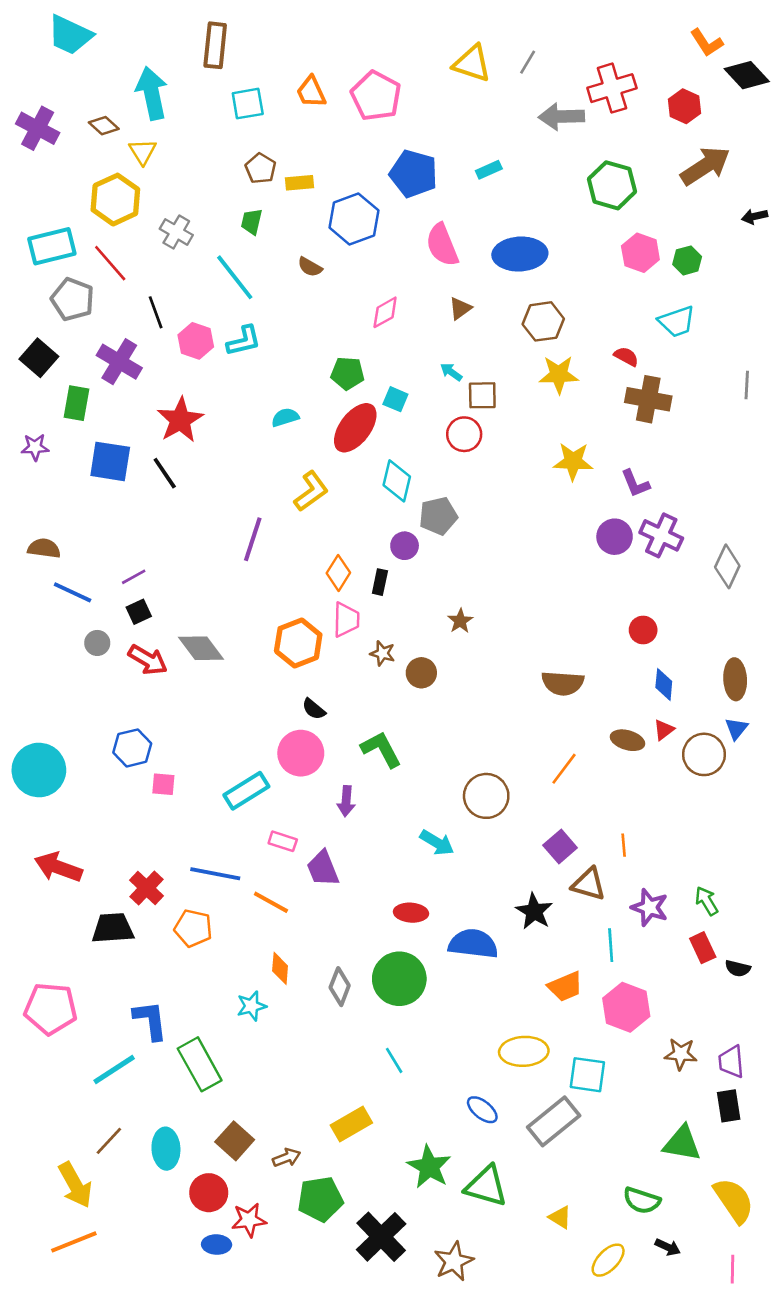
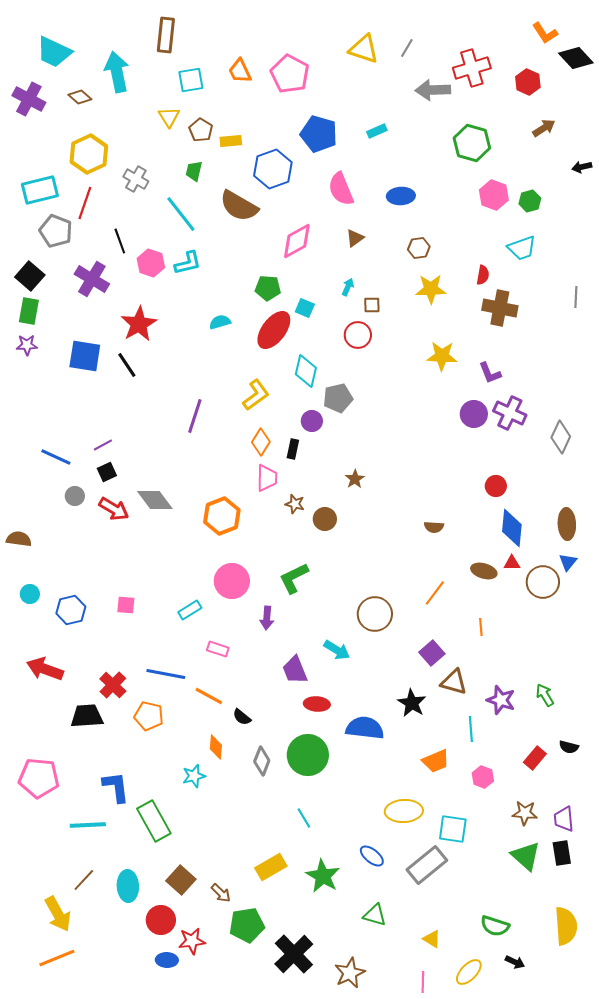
cyan trapezoid: (70, 35) -> (54, 52), moved
yellow triangle: (143, 152) -> (169, 117), moved
brown arrow: (705, 166) -> (544, 128), size x0.6
blue ellipse: (520, 254) -> (401, 196), size x0.7
red line: (110, 263) -> (85, 203), turned 60
brown semicircle: (310, 267) -> (239, 206), size x2.0
pink diamond: (385, 312) -> (297, 241), size x1.4
brown hexagon: (543, 321) -> (419, 248), size x0.7
red semicircle: (626, 356) -> (483, 275), turned 72
cyan arrow: (451, 372) -> (348, 287), turned 78
brown square: (482, 395) -> (372, 305), size x0.7
green rectangle: (76, 403) -> (29, 311), moved
yellow L-shape: (311, 491) -> (256, 395), moved
brown semicircle: (44, 548) -> (19, 539), moved
orange hexagon: (298, 643) -> (222, 516), moved
brown semicircle: (563, 683) -> (434, 527), size x0.6
blue diamond: (664, 684) -> (512, 528), size x1.5
black semicircle: (314, 709) -> (242, 717), moved
red triangle: (664, 730) -> (512, 563), turned 36
blue hexagon: (132, 748) -> (71, 610), moved
green L-shape: (381, 749) -> (294, 578), turned -88
cyan circle: (39, 770) -> (30, 594), size x0.5
cyan rectangle: (246, 791) -> (190, 610), size x0.7
orange line: (624, 845) -> (481, 627), moved
purple trapezoid: (323, 869) -> (295, 670), moved
red rectangle: (703, 948) -> (535, 758), moved, turned 65
pink hexagon: (626, 1007) -> (483, 777), size x0.6
cyan line: (114, 1070) -> (88, 825), turned 30
green triangle: (682, 1143) -> (526, 856), moved, turned 32
brown arrow: (287, 1158) -> (221, 893), turned 65
green star: (429, 1167) -> (323, 876), moved
green triangle: (486, 1186) -> (375, 915), size x0.7
yellow semicircle: (734, 1200) -> (566, 926), turned 30
pink line: (733, 1269) -> (423, 982), moved

